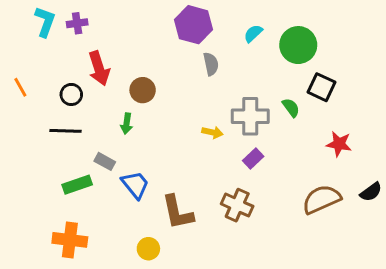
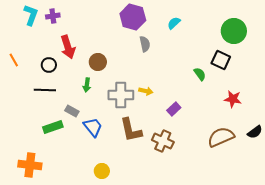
green circle: (298, 45) -> (234, 31), moved
gray cross: (250, 116) -> (121, 95), moved
brown L-shape: (177, 212) -> (131, 130), moved
orange cross: (70, 240) -> (30, 165), moved

